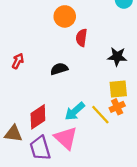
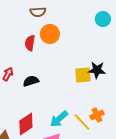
red semicircle: (81, 38) -> (30, 43), moved
black semicircle: (59, 69) -> (31, 81), moved
yellow square: (118, 89) -> (83, 75), moved

